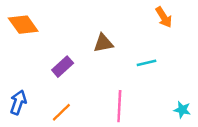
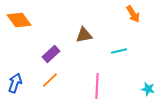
orange line: (61, 112) -> (50, 80), moved

